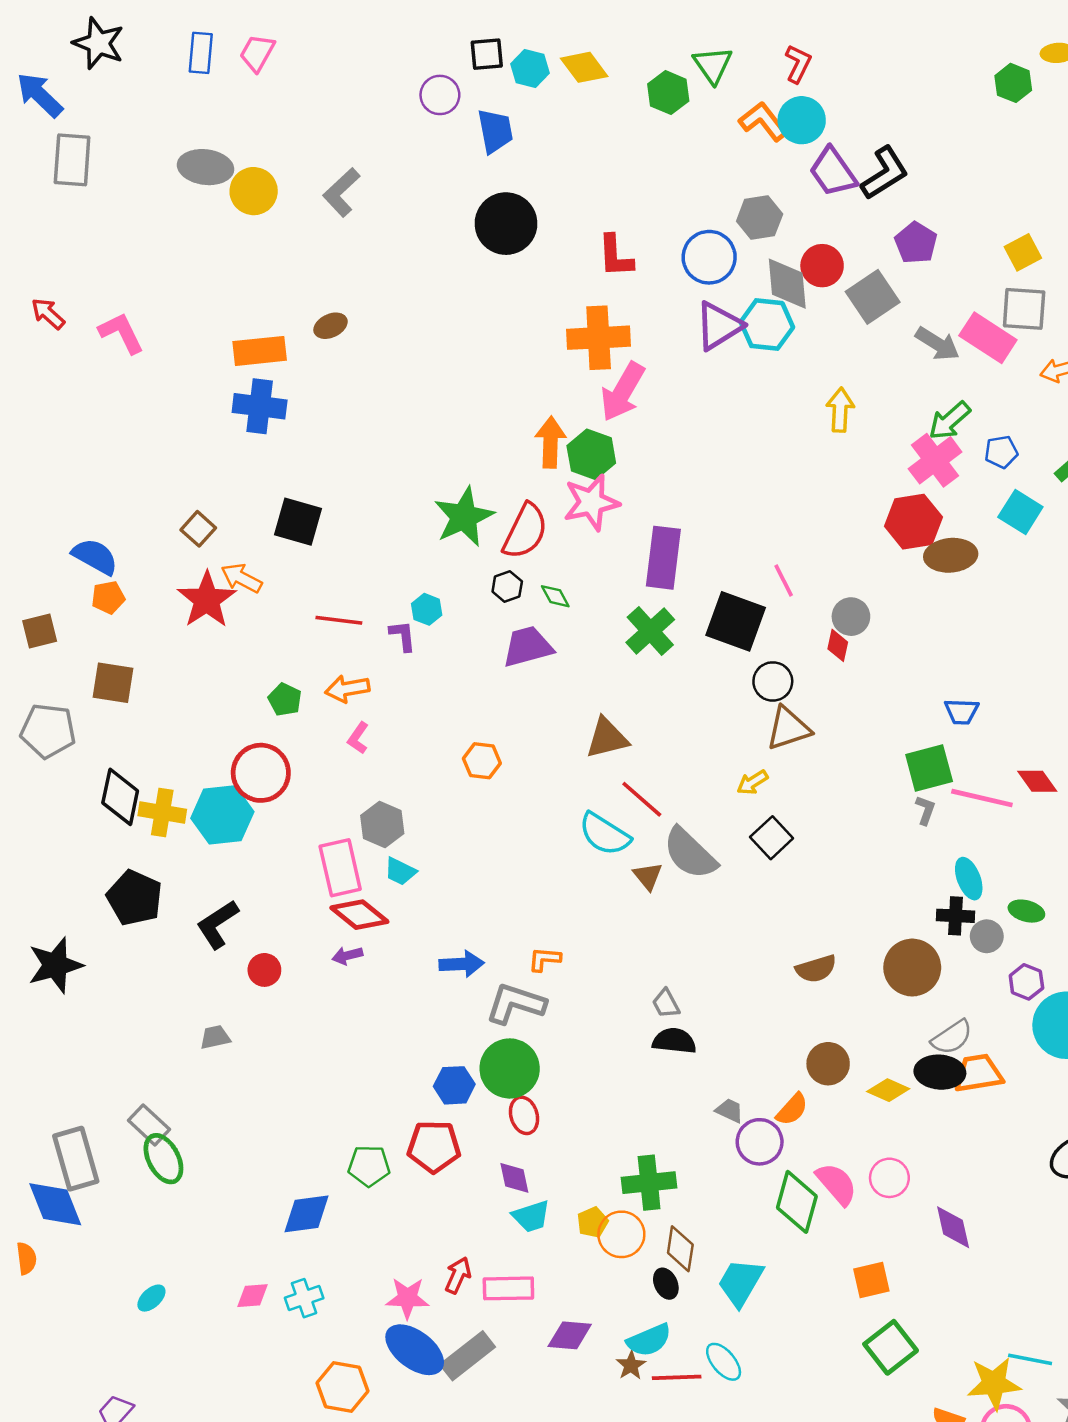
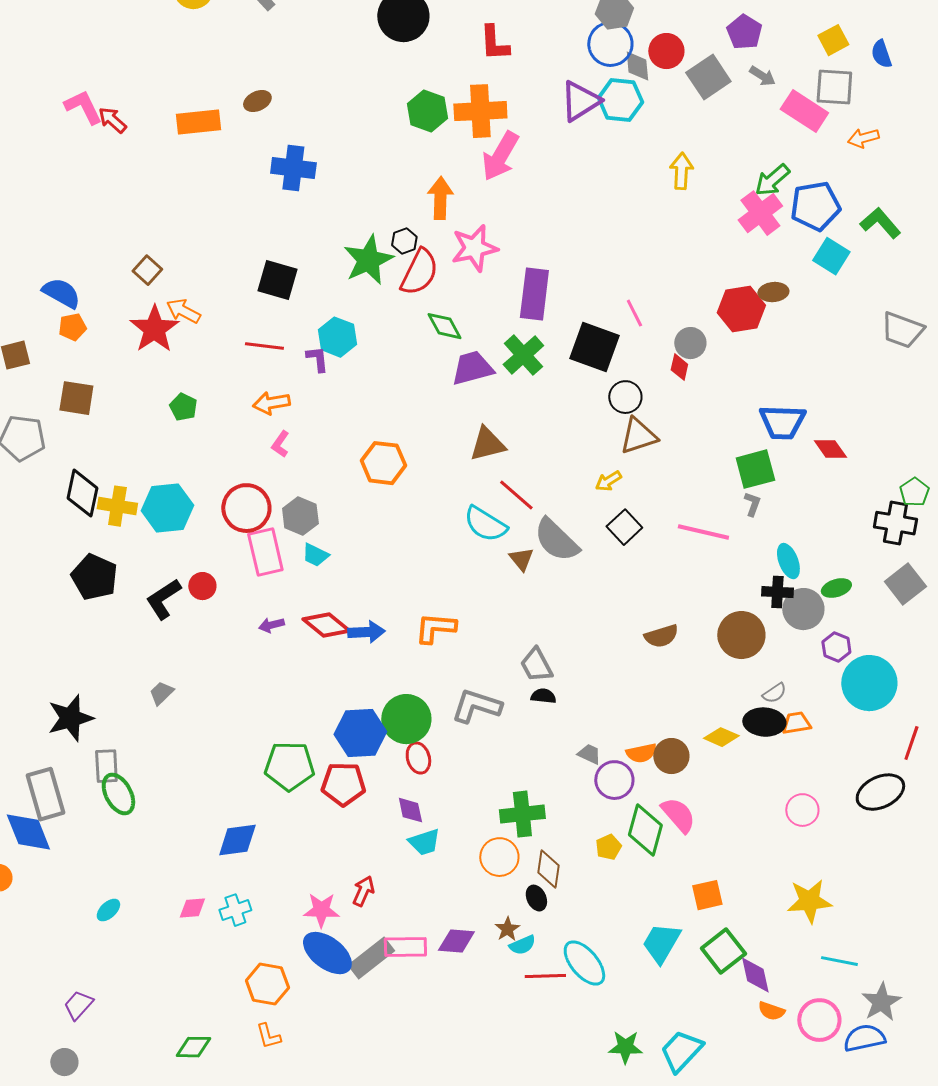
blue circle: (709, 257) -> (610, 44), moved
gray diamond: (787, 284) -> (637, 66), size x0.7
red arrow: (48, 314) -> (112, 120), moved
gray arrow: (937, 344) -> (762, 76), moved, size x0.7
blue cross: (260, 406) -> (293, 168), moved
blue pentagon: (1001, 452) -> (815, 206), size x1.8
green hexagon: (591, 454) -> (427, 111), moved
black square: (298, 522) -> (277, 280), moved
red hexagon: (913, 522) -> (741, 309), moved
brown ellipse: (951, 555) -> (773, 292), size x0.7
black hexagon: (507, 587) -> (404, 241), moved
green diamond: (555, 596) -> (444, 326), size x1.4
cyan hexagon: (427, 609) -> (337, 337), size x1.5
purple trapezoid: (528, 647) -> (472, 368), moved
green pentagon: (285, 700) -> (183, 407), moved
blue trapezoid: (962, 712) -> (782, 422), size x1.6
orange hexagon: (482, 761) -> (383, 463), size x1.4
red circle: (261, 773) -> (246, 508), moved
red diamond: (1037, 781) -> (830, 449), moved
pink line: (982, 798) -> (703, 532), moved
green ellipse: (1026, 911) -> (836, 588), turned -32
red diamond: (359, 915) -> (326, 625), moved
gray circle: (987, 936) -> (803, 609), size x1.5
orange L-shape: (544, 959) -> (435, 628), size x1.5
black star: (55, 965) -> (70, 718), moved
red circle: (264, 970) -> (202, 586), moved
gray L-shape: (516, 1004) -> (476, 706), moved
gray trapezoid: (666, 1004) -> (536, 665), size x1.4
gray trapezoid: (215, 1037) -> (161, 693), turned -32
gray semicircle: (952, 1037) -> (774, 693), size x0.7
black semicircle: (674, 1041) -> (543, 696), size x0.7
brown circle: (828, 1064) -> (671, 756), moved
orange trapezoid: (978, 1073) -> (796, 723), size x0.7
blue hexagon: (454, 1085) -> (360, 733), size x1.5
orange semicircle: (792, 1109) -> (641, 753), turned 36
gray rectangle: (149, 1125) -> (106, 766), turned 44
green pentagon: (369, 1166) -> (289, 766), moved, size x1.4
pink circle: (889, 1178) -> (802, 810), moved
yellow pentagon: (593, 1222) -> (608, 847), moved
purple diamond: (953, 1227) -> (755, 975), moved
cyan trapezoid: (740, 1282) -> (661, 943), moved
pink rectangle: (508, 1288) -> (405, 947), moved
cyan semicircle: (649, 1340) -> (522, 945), size x0.7
cyan ellipse: (724, 1362) -> (584, 963), size x1.4
brown star: (631, 1365) -> (507, 929), moved
yellow star: (994, 1383) -> (809, 901), moved

